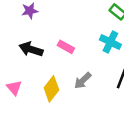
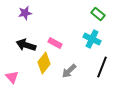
yellow diamond: (51, 89) -> (44, 63), moved

